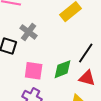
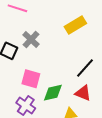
green diamond: (63, 69) -> (53, 93), moved

